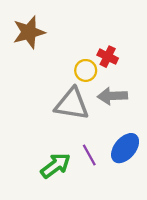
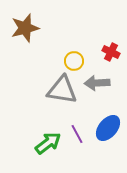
red cross: (108, 57) -> (111, 52), moved

